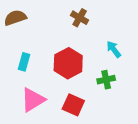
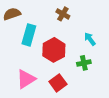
cyan rectangle: (24, 62) -> (29, 35), moved, size x1.5
red square: (73, 105) -> (58, 83), turned 30

